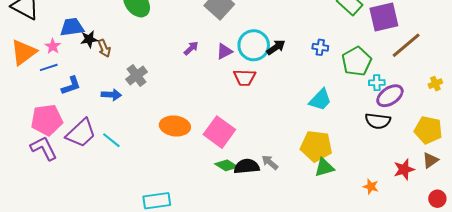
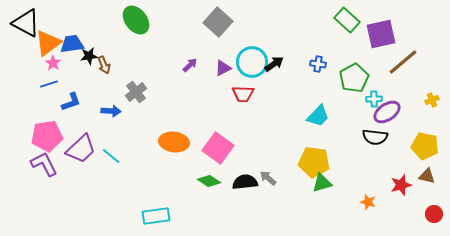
orange triangle: (23, 52) -> (48, 43), moved
brown triangle: (430, 160) -> (427, 176), turned 48
green diamond: (226, 165) -> (209, 181), moved

